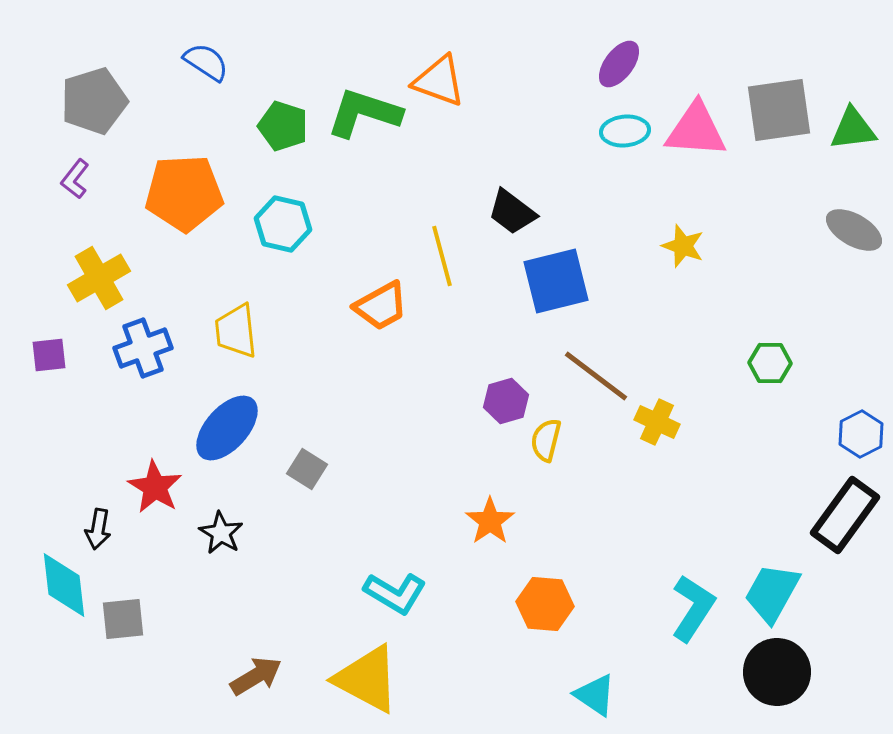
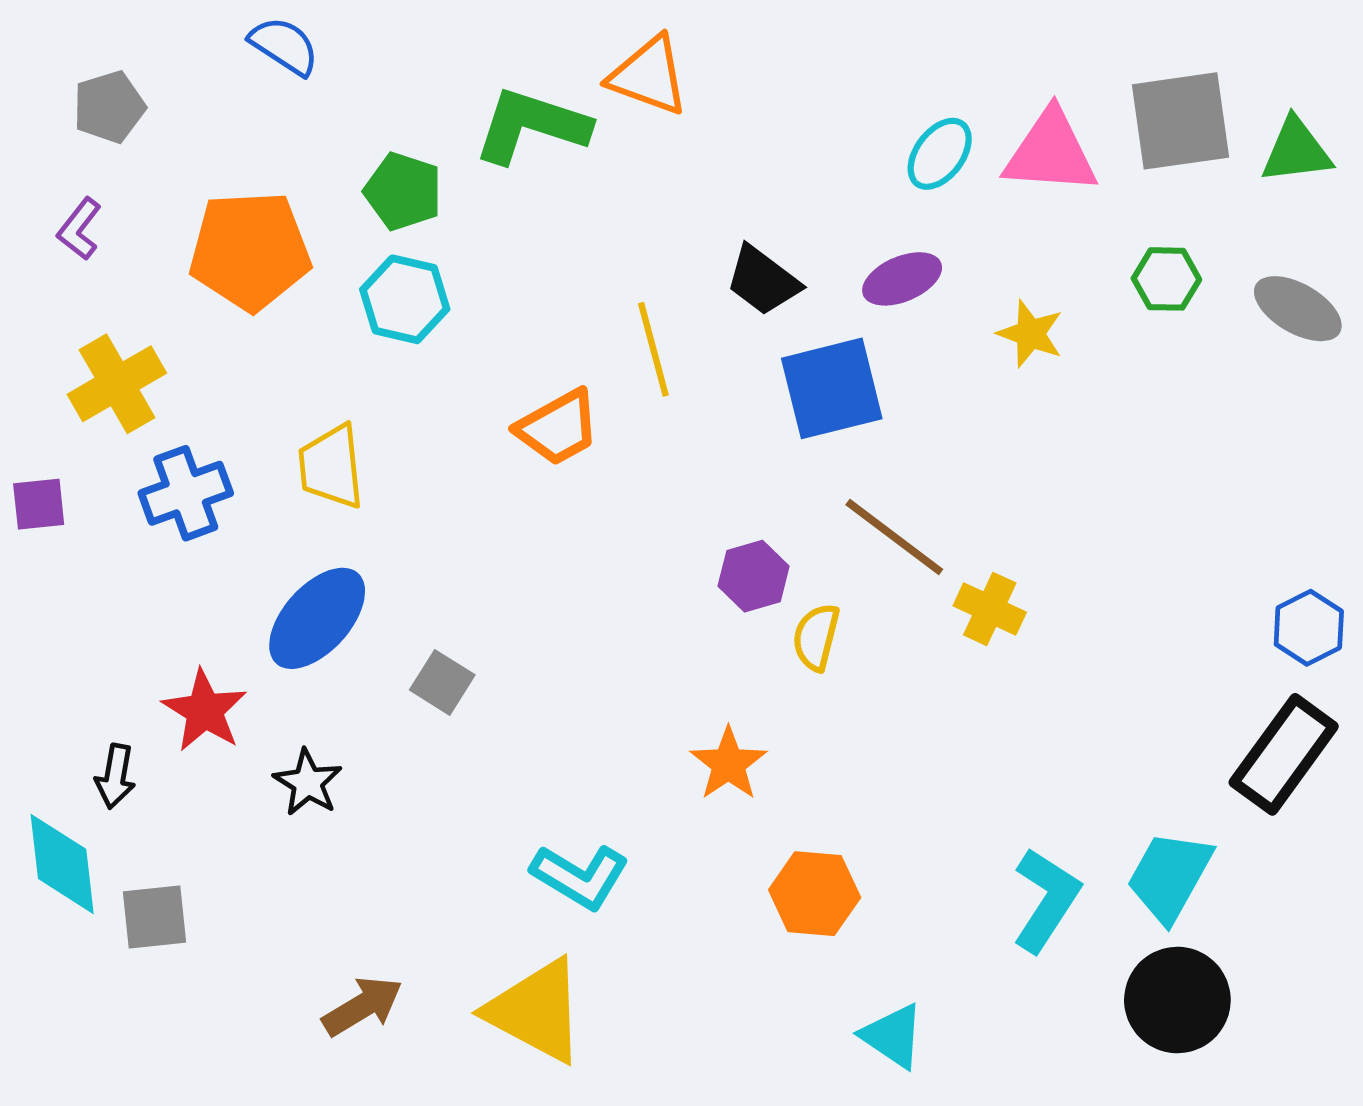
purple ellipse: (619, 64) -> (902, 279), moved, turned 30
gray pentagon: (94, 101) -> (109, 107), size x0.7
green pentagon: (283, 126) -> (403, 191), moved
cyan ellipse: (625, 131) -> (940, 154), turned -48
green hexagon: (770, 363) -> (1166, 279), moved

